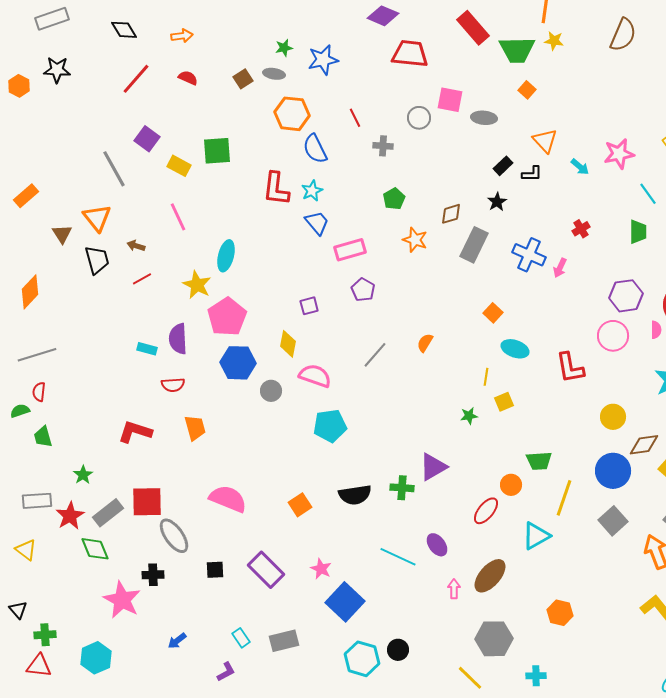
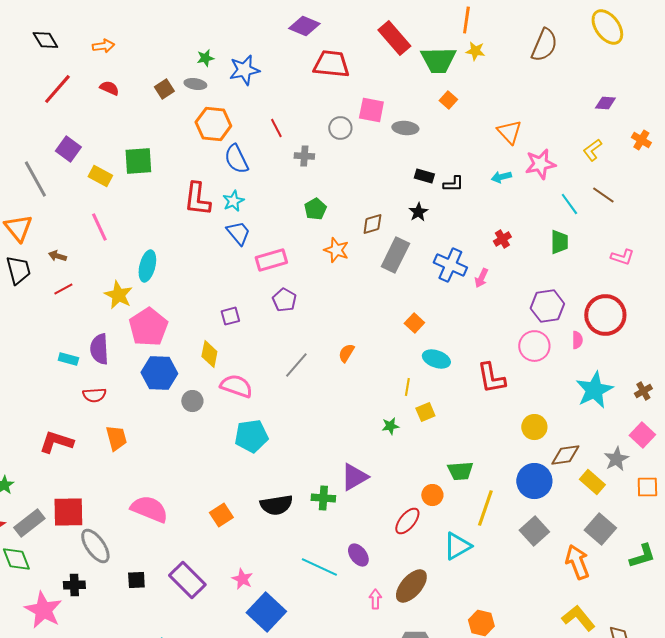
orange triangle: (545, 141) -> (509, 132), moved
black rectangle: (503, 166) -> (424, 176), turned 60
cyan arrow: (580, 167) -> (501, 177), turned 126

